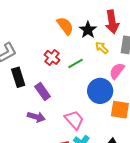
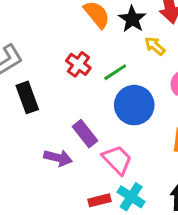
purple rectangle: (43, 91) -> (85, 134), moved
blue circle: (100, 91) -> (134, 105), moved

